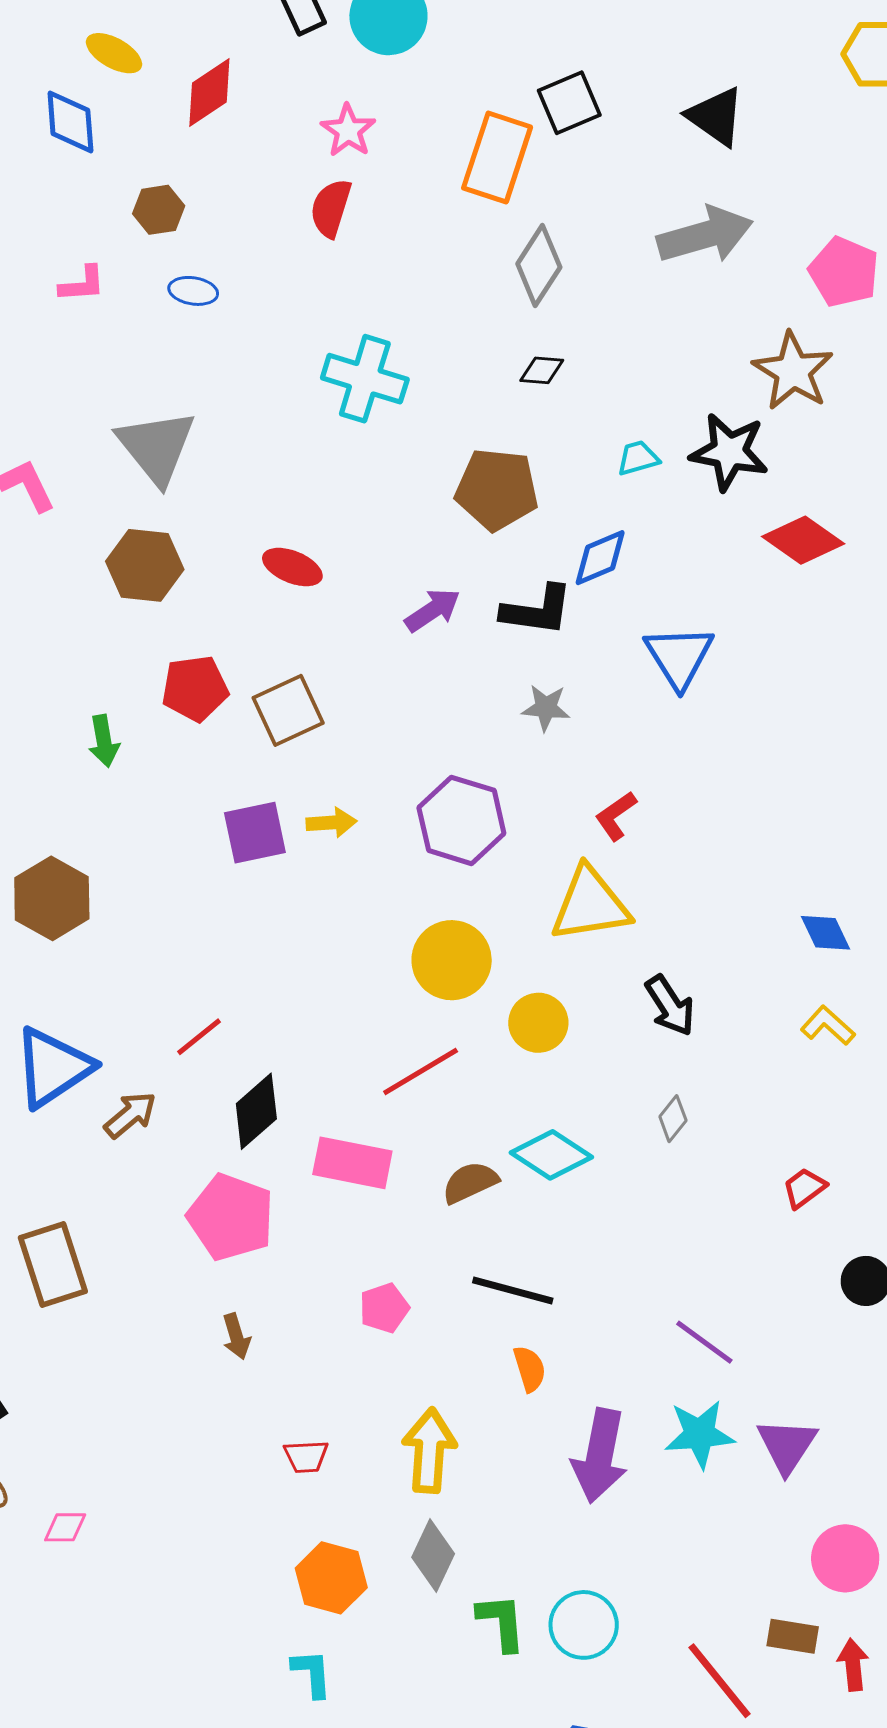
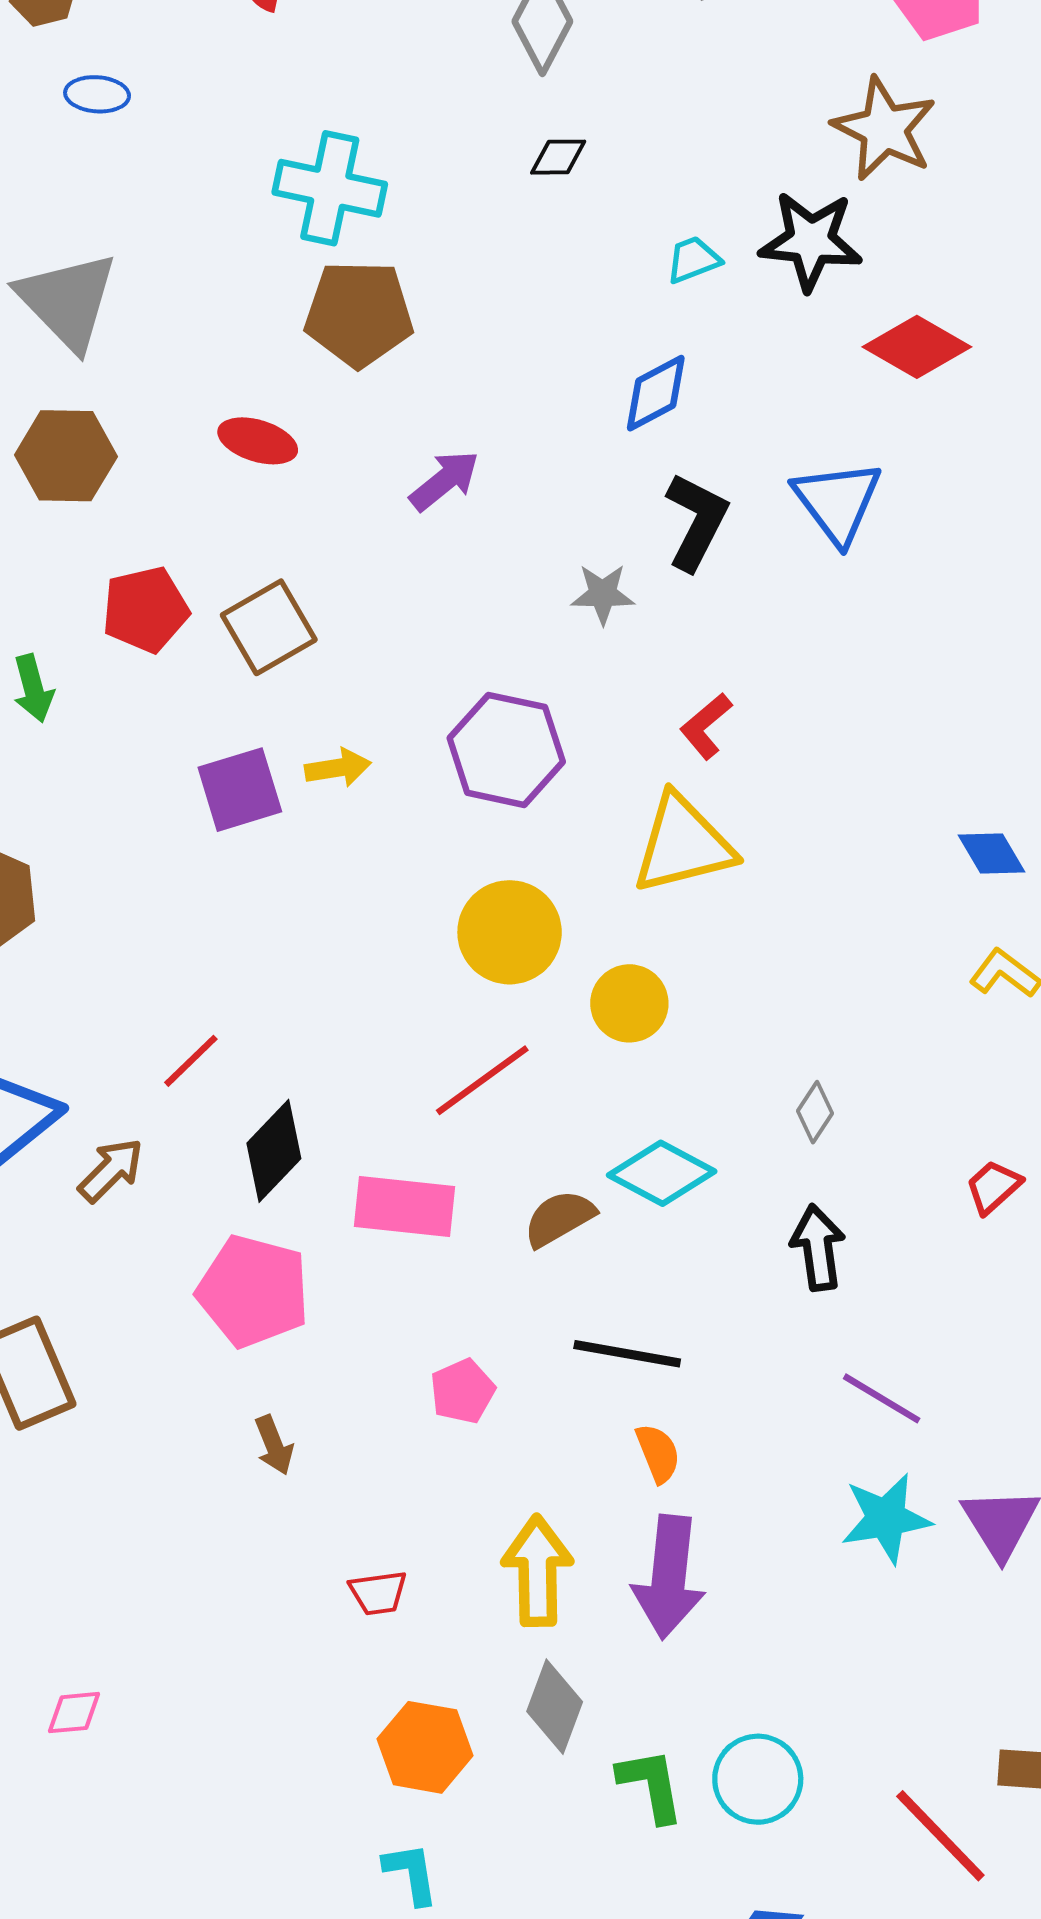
brown pentagon: (497, 489) -> (359, 314), moved
black L-shape: (537, 610) -> (696, 521), moved, turned -66
blue triangle: (679, 657) -> (837, 502), moved
black arrow: (670, 1006) -> (818, 1248), moved, turned -150
purple arrow: (600, 1456) -> (669, 1577), moved

